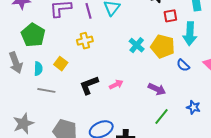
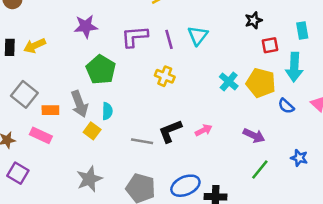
yellow cross: (85, 41) -> (165, 76), turned 35
yellow square: (61, 64) -> (92, 131), moved
gray line: (46, 90) -> (142, 141), moved

